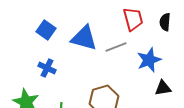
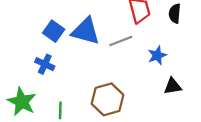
blue square: (46, 30) -> (54, 31), moved
blue star: (149, 60) -> (157, 55), size x0.7

